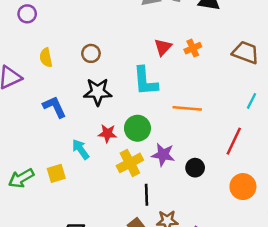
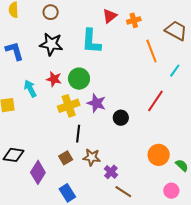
orange line: (187, 108) -> (151, 51), moved, turned 55
orange circle: (243, 187) -> (159, 155), moved

